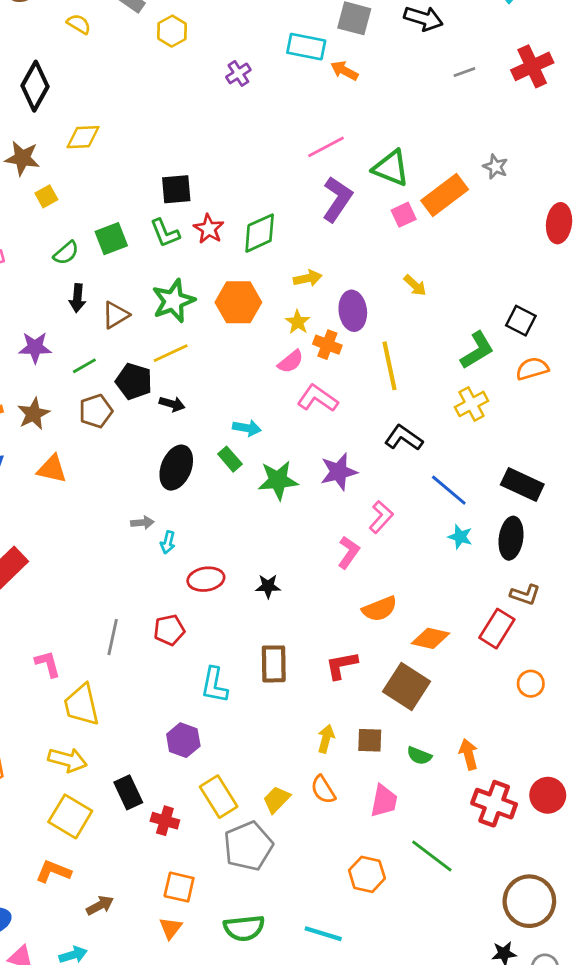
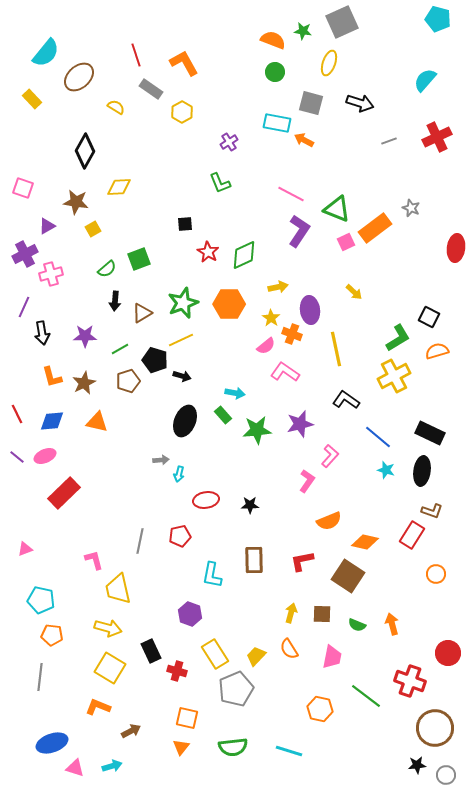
pink line: (326, 147) -> (291, 194), turned 56
black square: (176, 189) -> (185, 224), size x0.7
green L-shape: (165, 233) -> (220, 183), moved
yellow cross: (471, 404) -> (394, 376), size x1.4
red cross: (494, 804) -> (410, 681), moved

